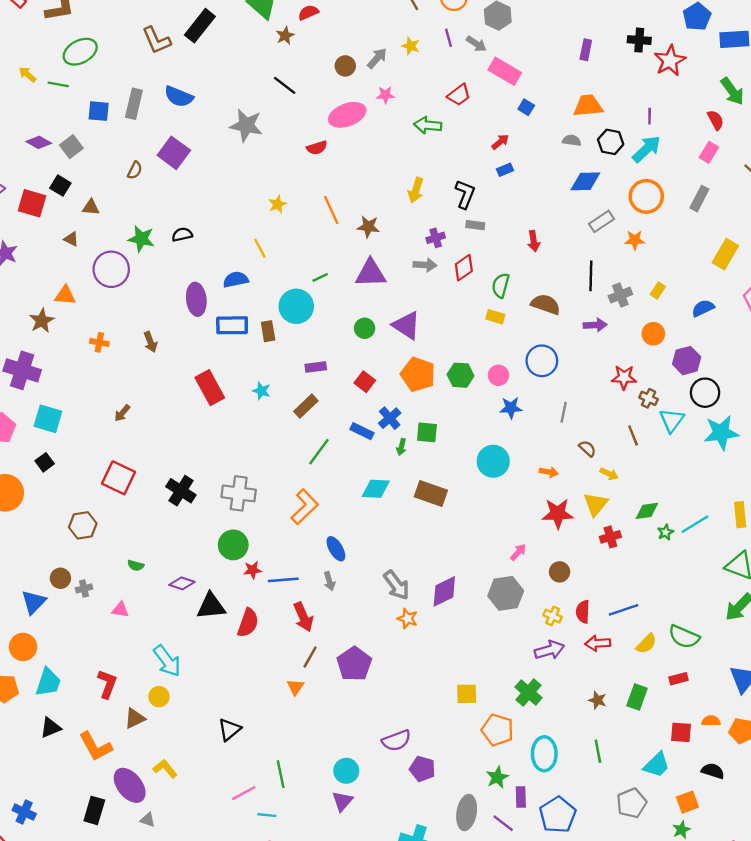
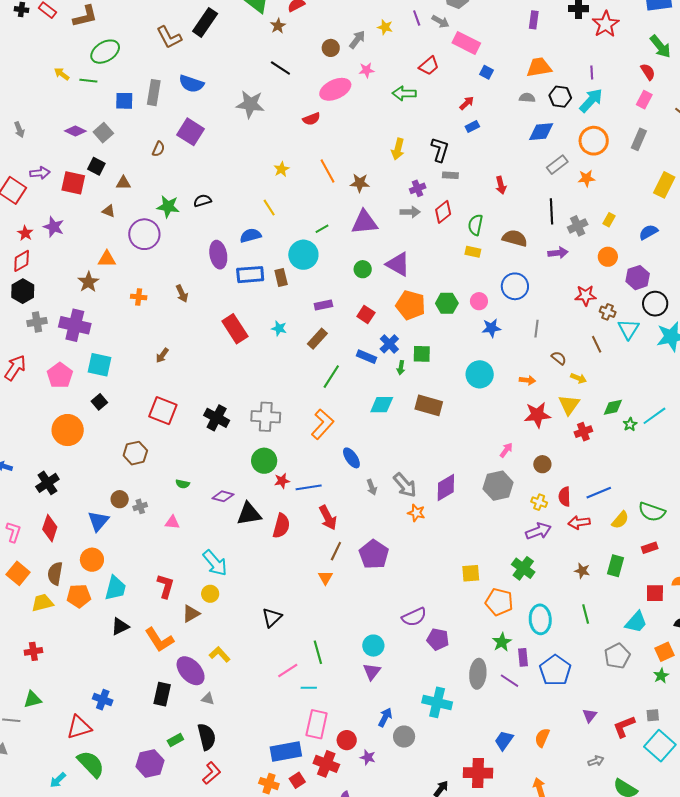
gray arrow: (329, 581) -> (372, 487), moved

